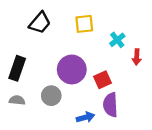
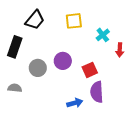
black rectangle: (17, 68) -> (15, 47), moved
purple circle: (72, 69) -> (63, 61), size x0.7
gray circle: (51, 96) -> (38, 68), moved

